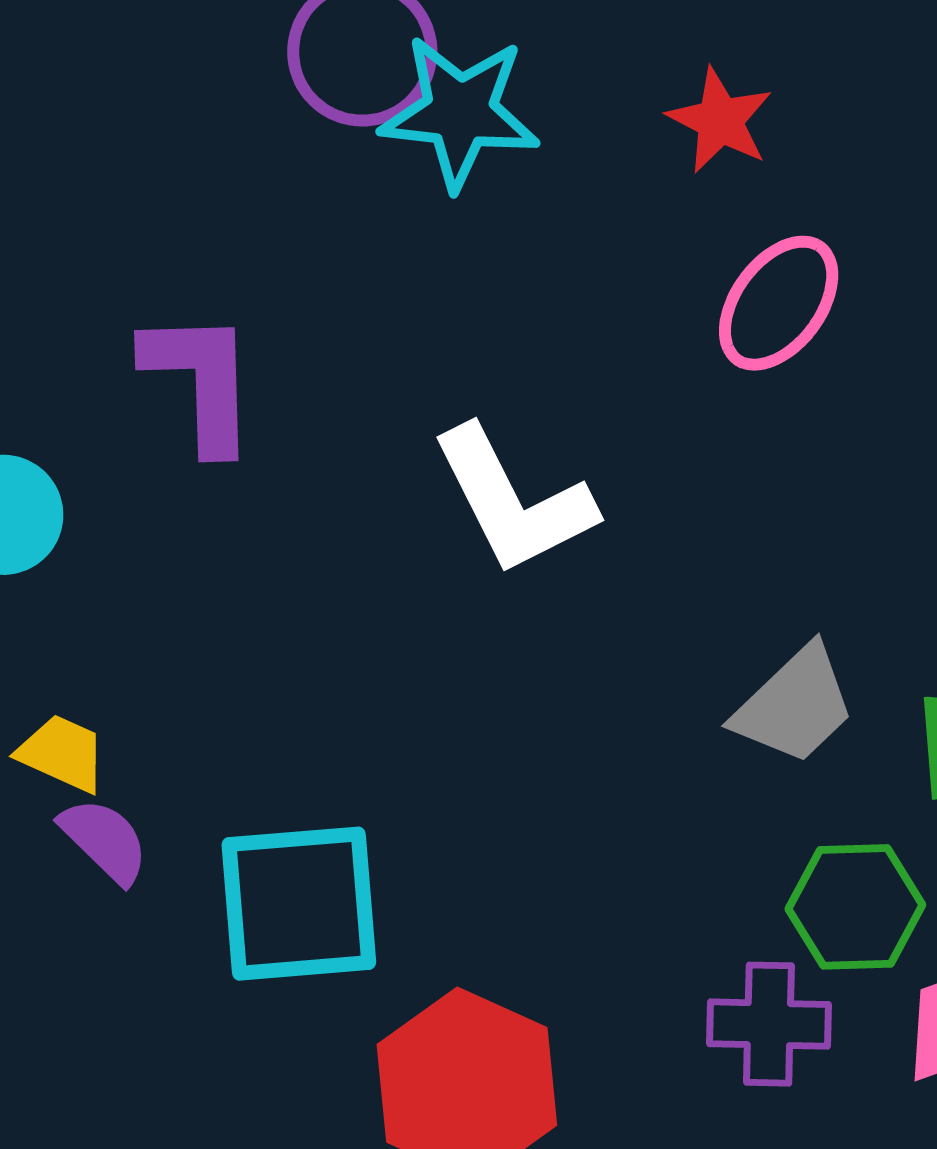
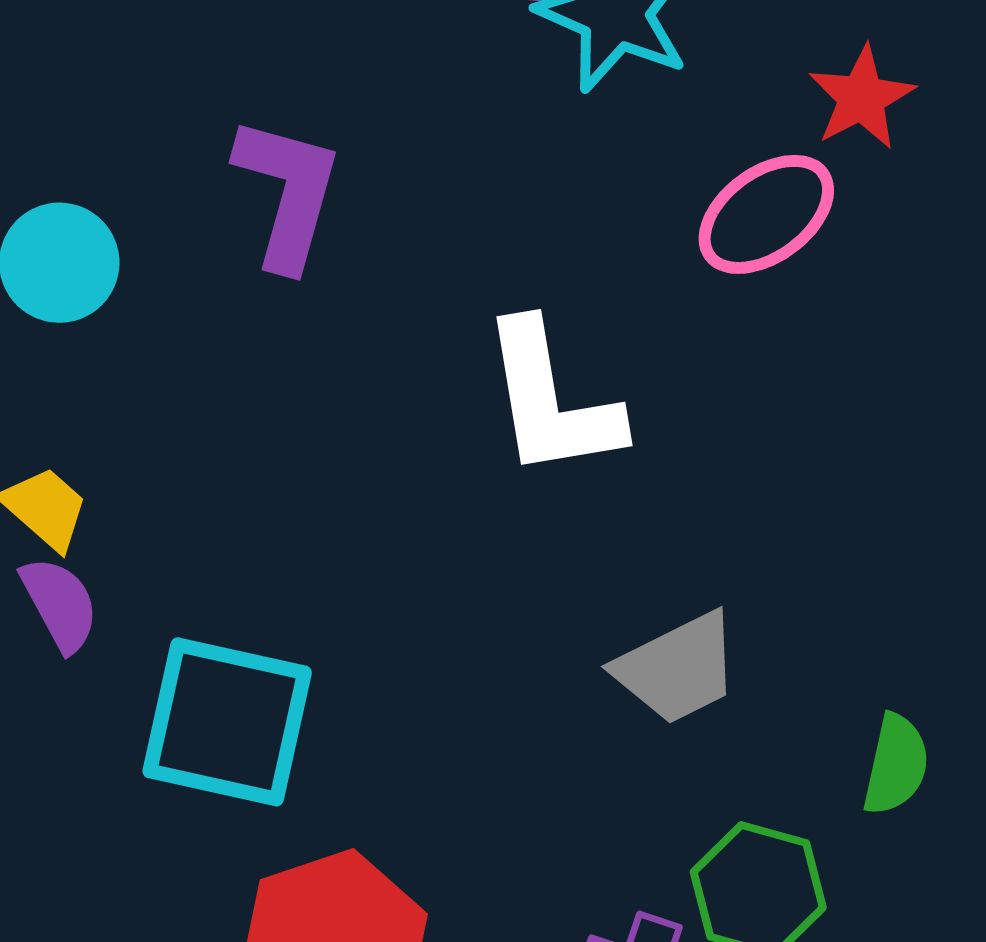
pink ellipse: (779, 303) -> (766, 214), moved
gray trapezoid: (795, 705) -> (677, 668), moved

